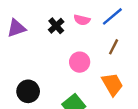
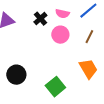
pink circle: (80, 62) -> (60, 35), moved

